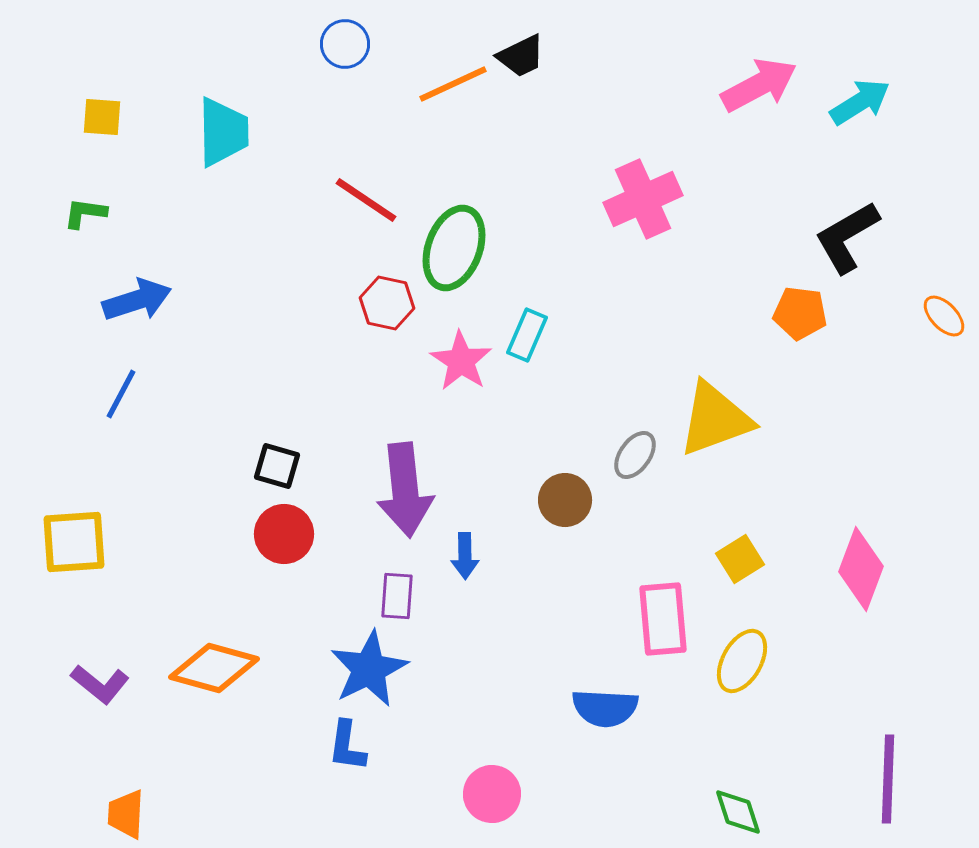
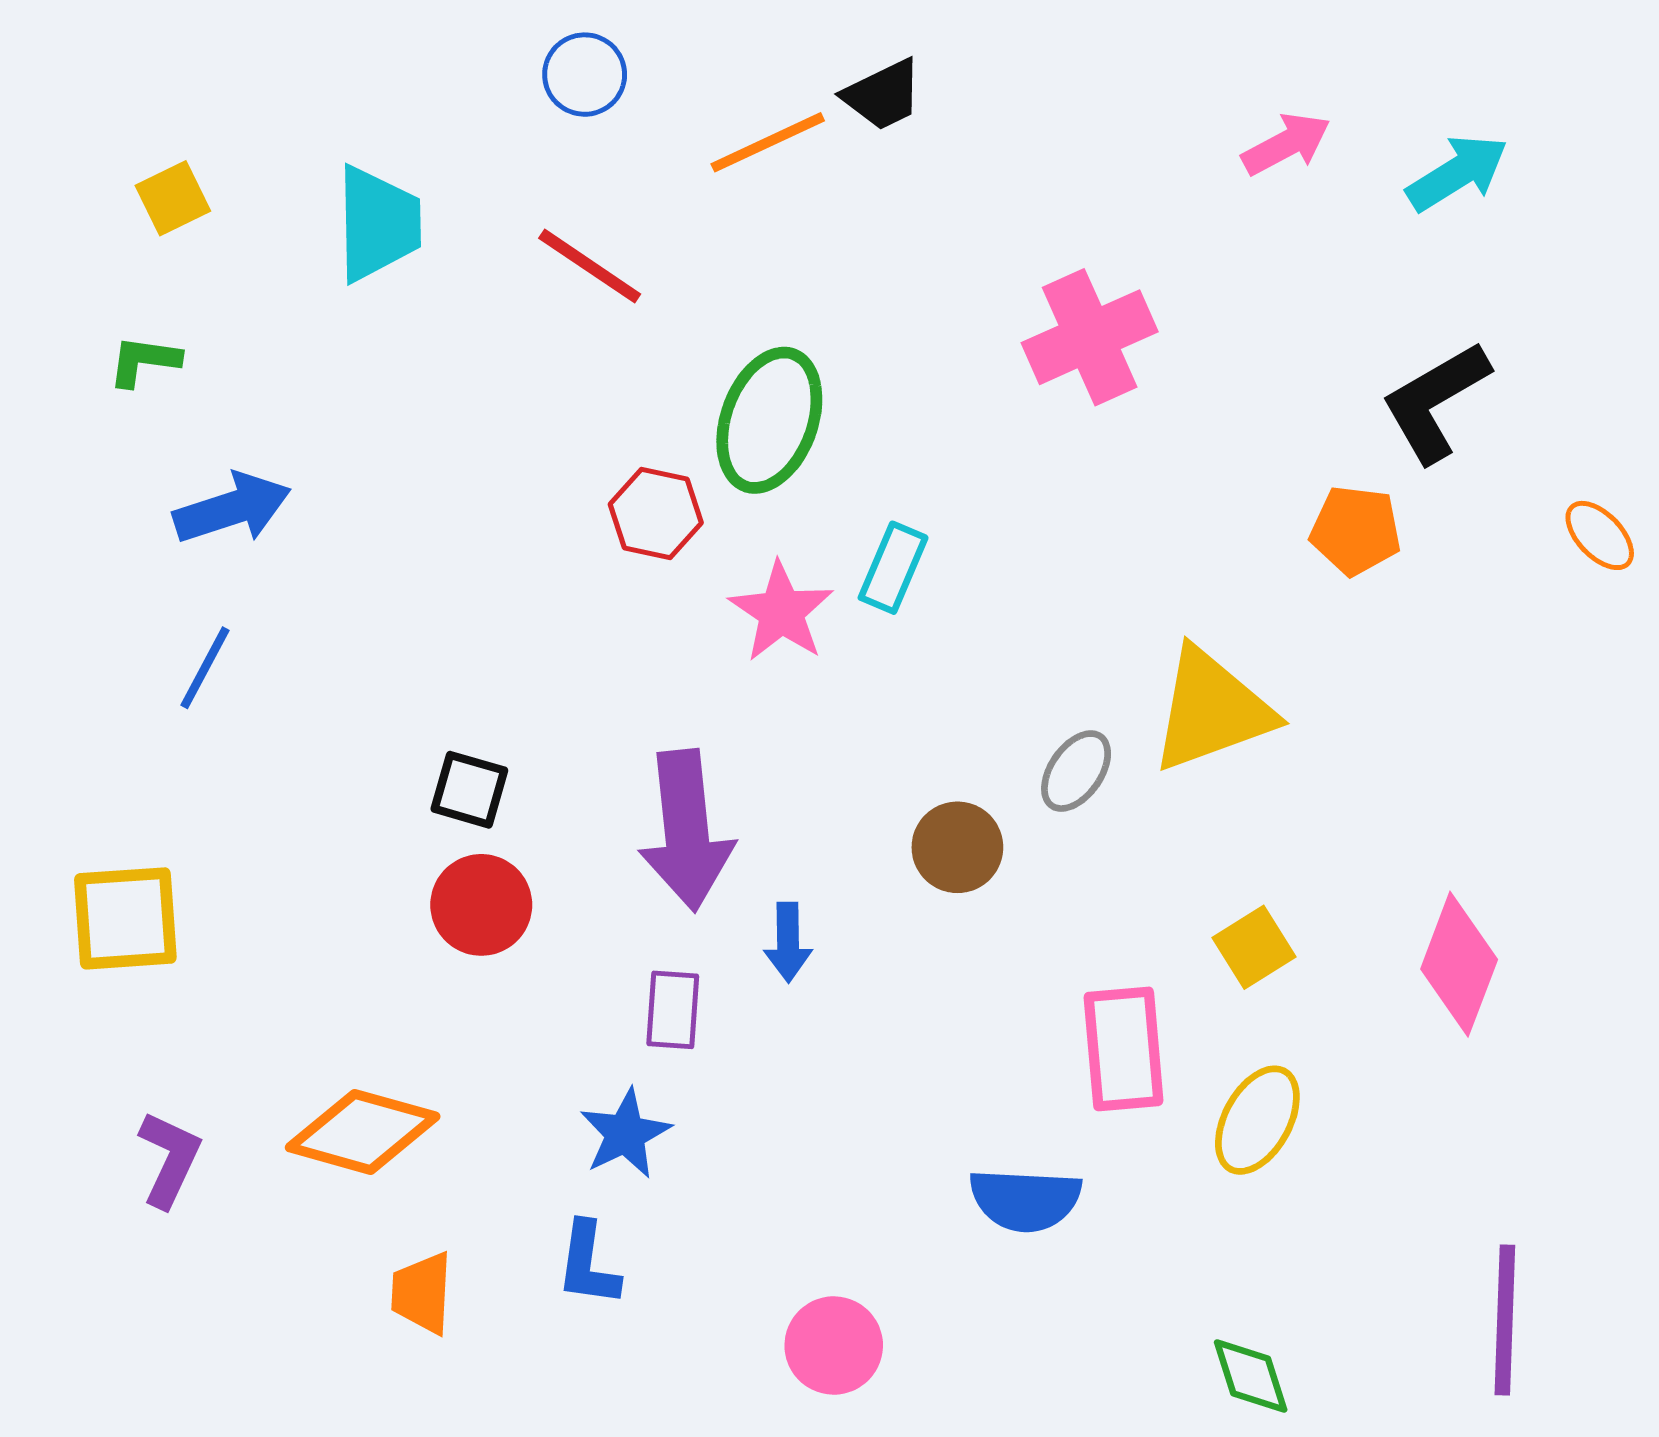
pink arrow: (759, 85) -> (1286, 144), size x0.7
yellow square: (102, 117) -> (173, 198), turned -30
red line: (366, 200) -> (590, 266), moved
blue star: (369, 669) -> (625, 1134), size x0.7
purple L-shape: (100, 684) -> (169, 1159), turned -104
orange trapezoid: (126, 814) -> (422, 1293), moved

